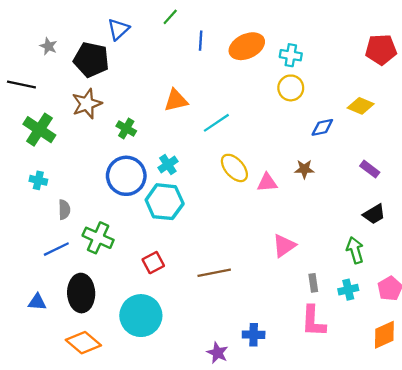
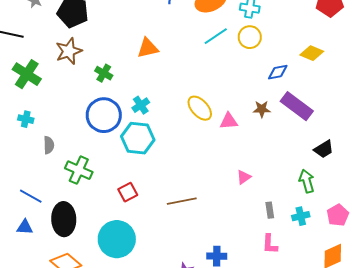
cyan line: (216, 123) -> (216, 36), moved
purple rectangle: (370, 169) -> (297, 106), moved, size x1.8
pink triangle: (284, 246) -> (244, 177), size x0.7
blue line: (56, 249) -> (31, 196), moved, turned 55
pink L-shape: (313, 321) -> (270, 244), size x0.7

